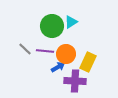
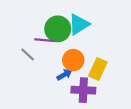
cyan triangle: (71, 22) -> (79, 24), size x1.5
purple line: (45, 51) -> (44, 40), moved

